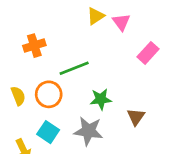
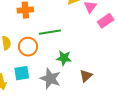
pink rectangle: (148, 53) -> (106, 21), moved
cyan square: (48, 132) -> (22, 73), turned 35

